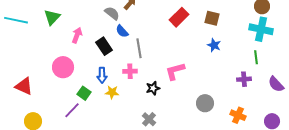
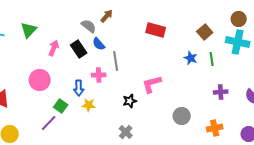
red rectangle: (179, 17) -> (156, 30), turned 60
brown square: (212, 18) -> (205, 32), moved, turned 35
black rectangle: (104, 46) -> (79, 49), moved
green line: (256, 57) -> (212, 59), moved
pink cross: (130, 71) -> (99, 75), moved
orange cross: (238, 115) -> (215, 128), turned -35

